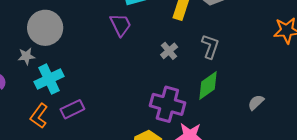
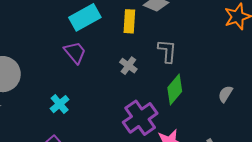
cyan cross: (49, 79) -> (60, 104), moved, size x0.7
purple cross: (167, 104) -> (140, 118), turned -36

